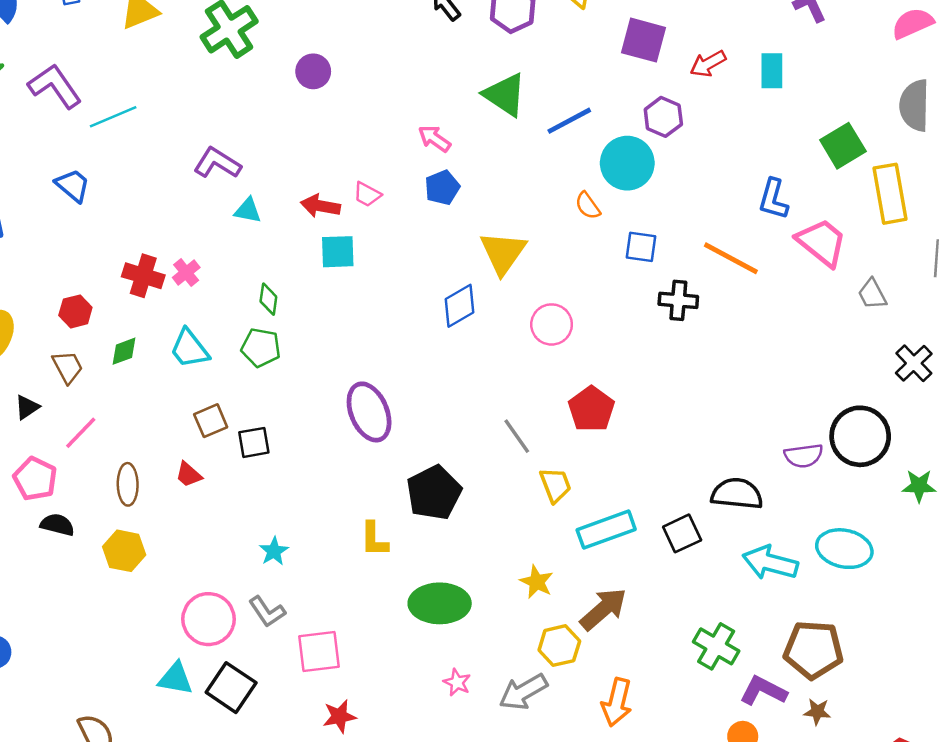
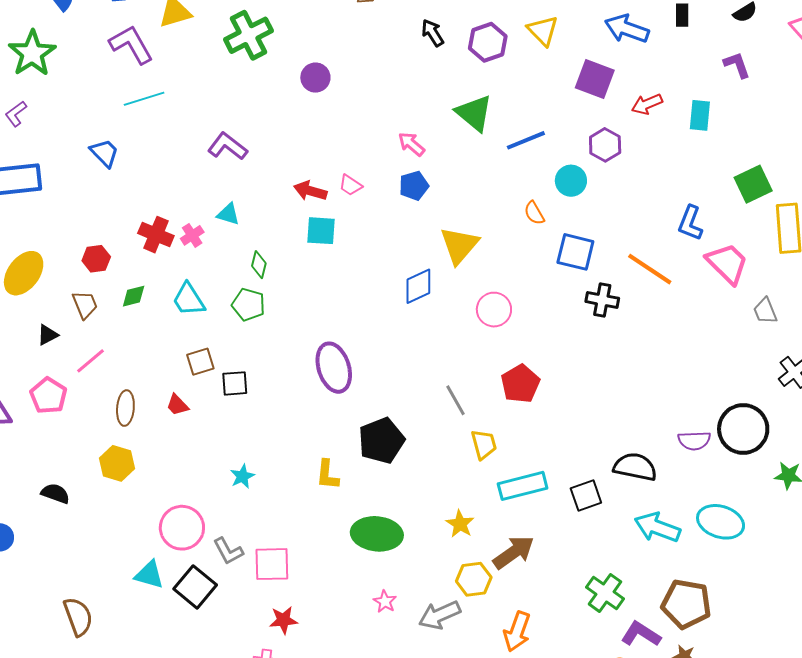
purple L-shape: (55, 86) -> (131, 45), moved
cyan circle: (627, 163) -> (571, 181), size x0.7
cyan triangle: (248, 210) -> (228, 214), moved
blue square: (641, 247) -> (575, 252), size x1.4
black semicircle: (57, 525) -> (55, 493), moved
gray L-shape: (267, 612) -> (228, 551), moved

